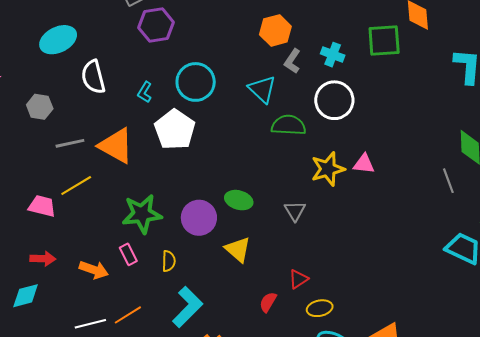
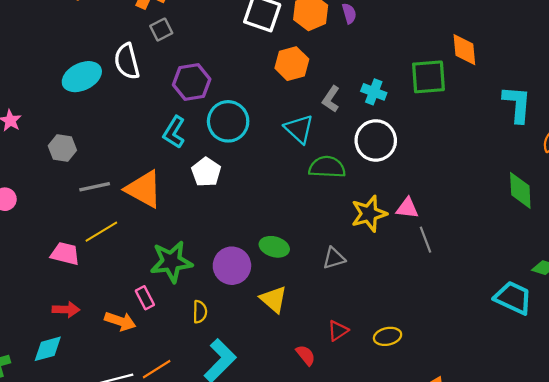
purple hexagon: (156, 25) -> (192, 82), moved
orange hexagon: (275, 30) -> (292, 64), moved
white semicircle: (93, 77) -> (127, 61), moved
cyan L-shape: (145, 92) -> (174, 132), size x1.4
white pentagon: (175, 130) -> (206, 172), size x0.7
gray line: (448, 181) -> (425, 240), moved
gray triangle: (295, 211) -> (334, 258), turned 45
pink rectangle: (128, 254) -> (145, 298), moved
red semicircle: (268, 302) -> (306, 355), turned 110
yellow ellipse: (320, 308) -> (388, 336), moved

